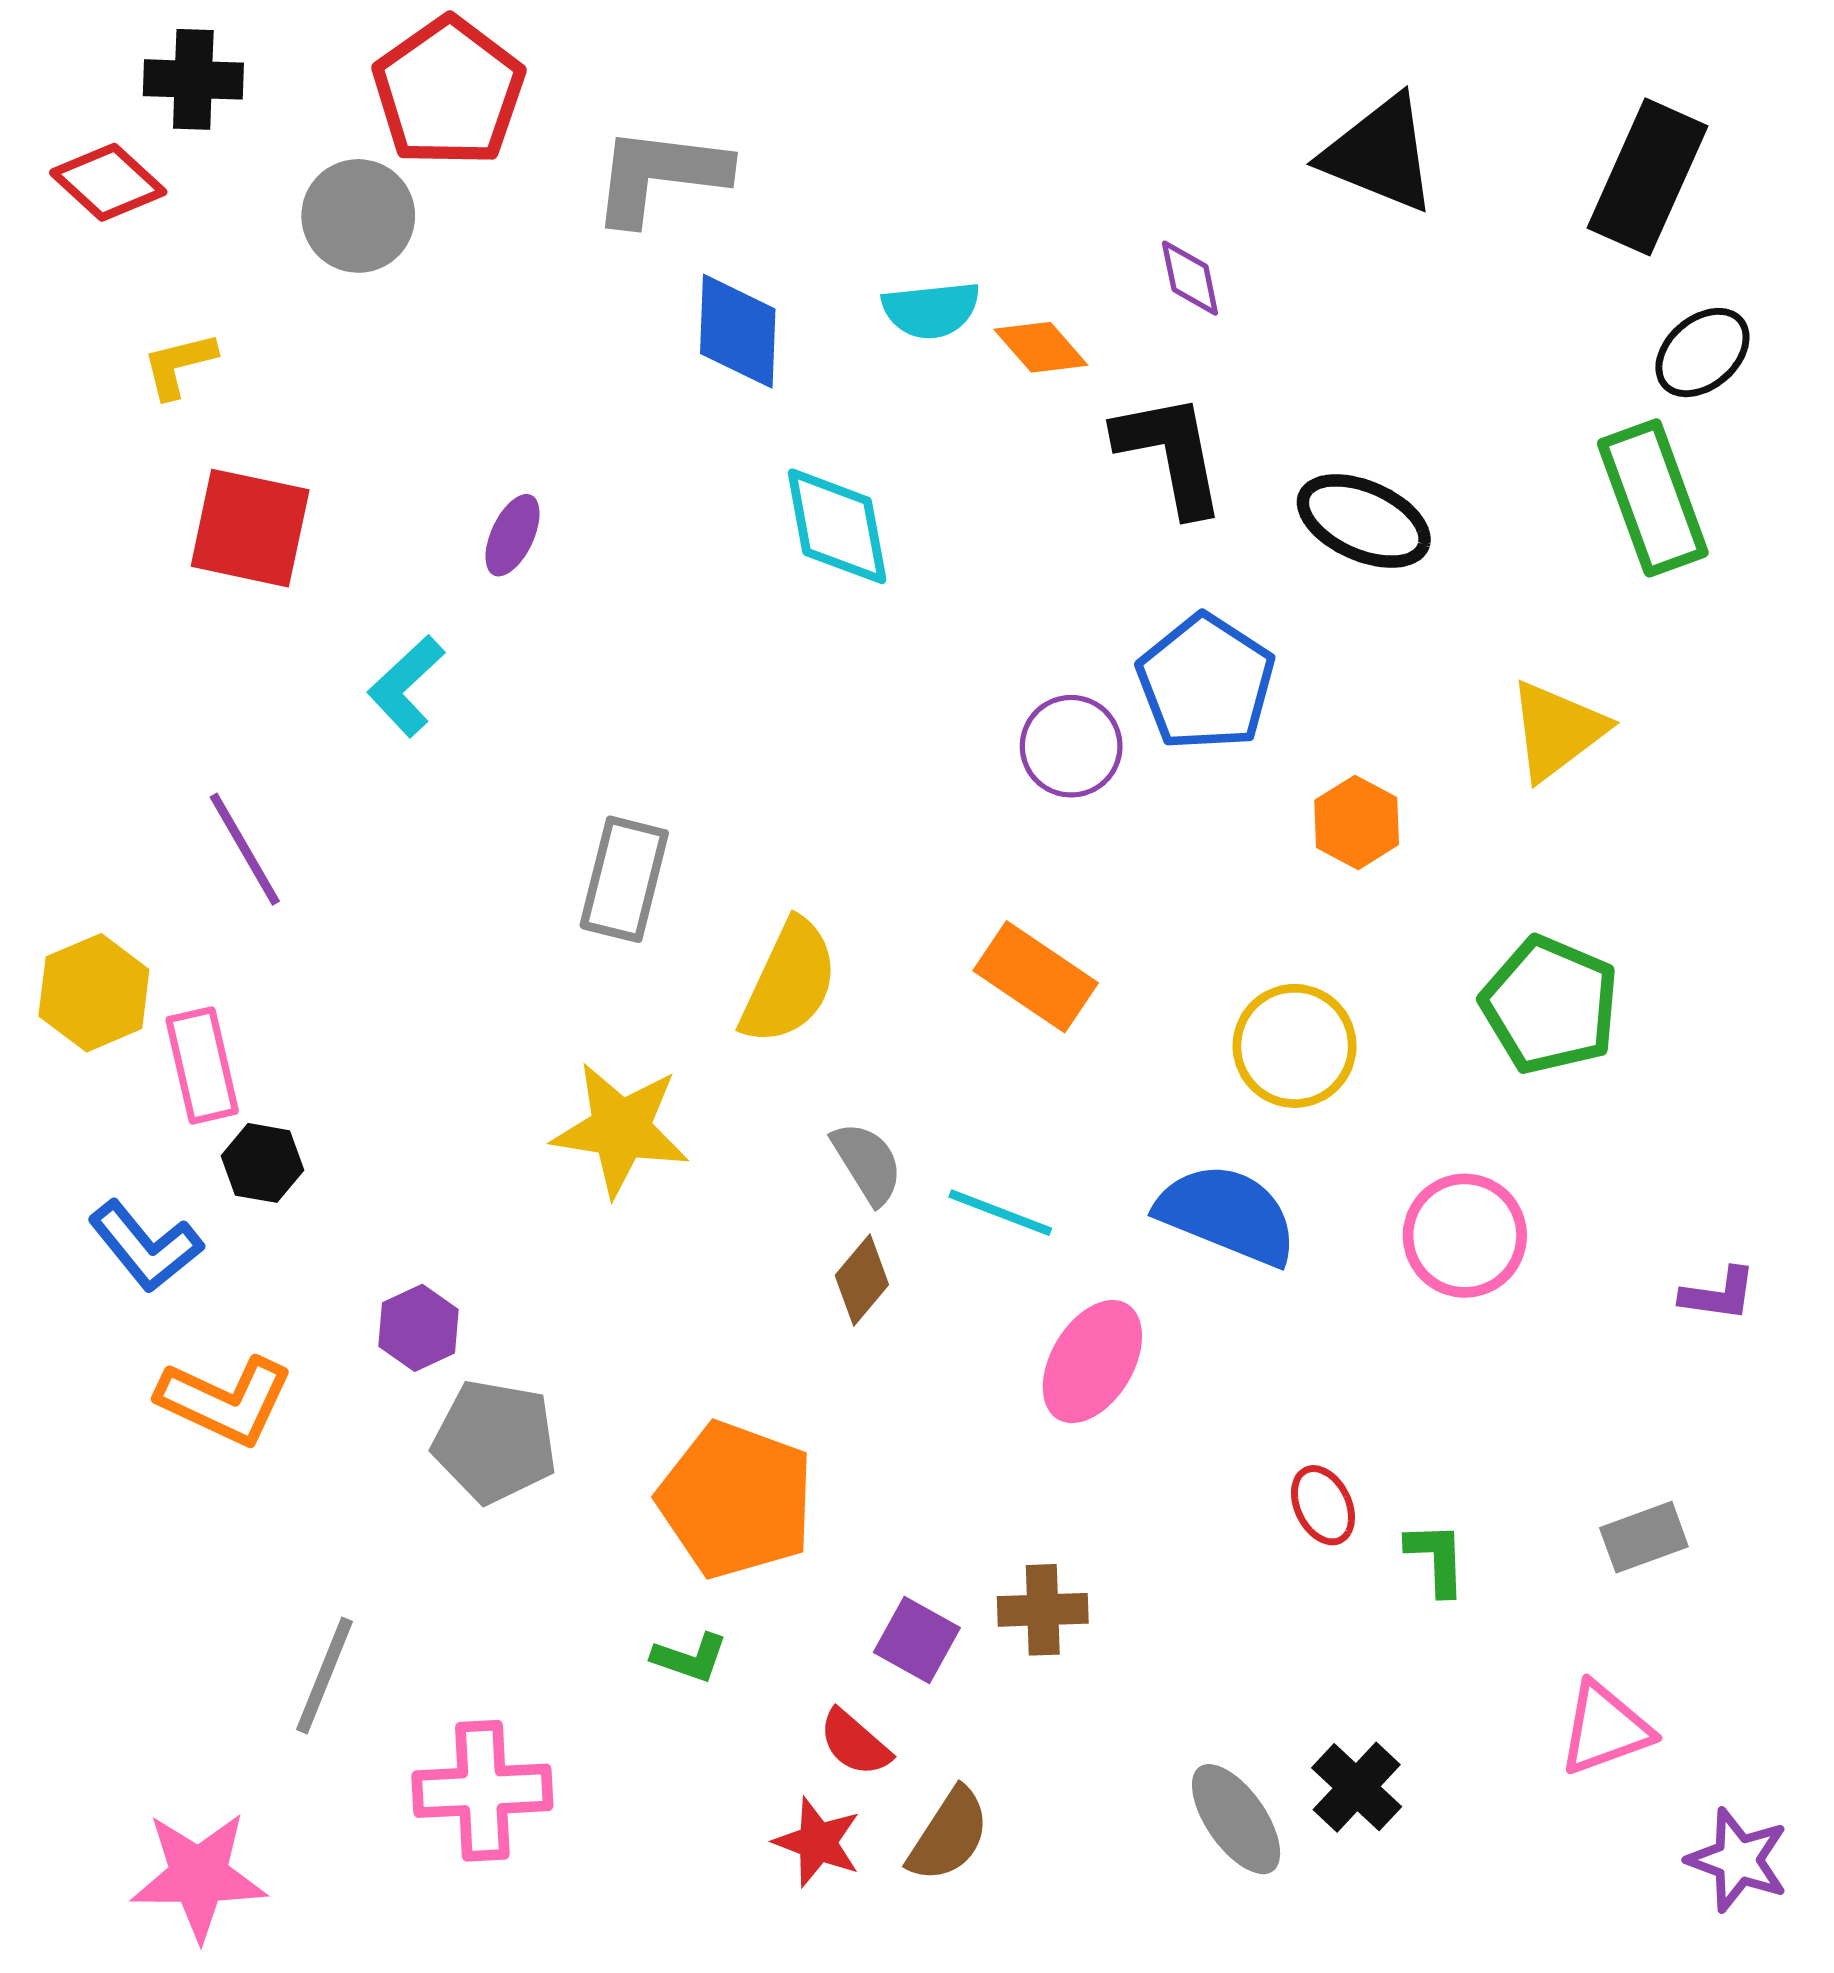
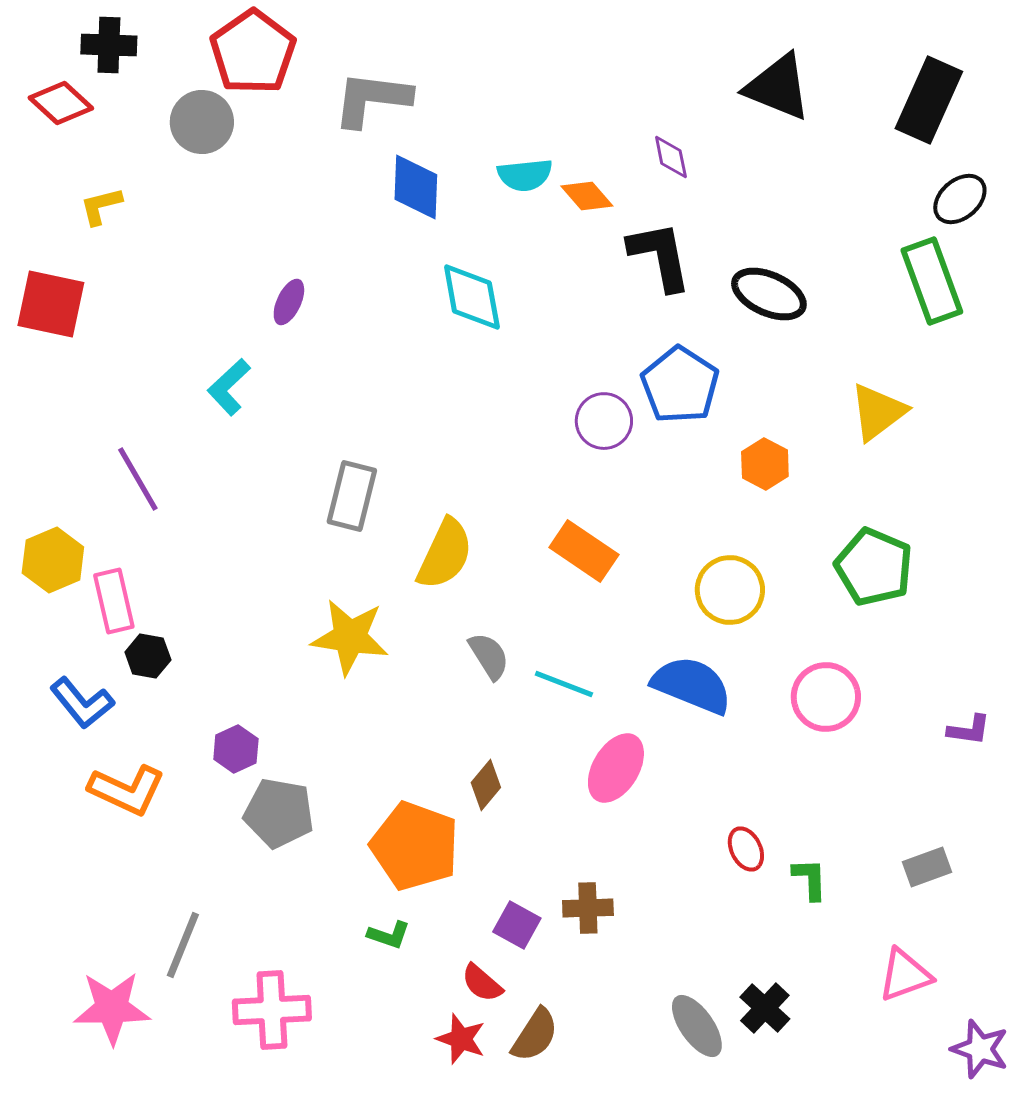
red square: (250, 528) -> (51, 304), moved
brown diamond: (862, 1280) -> (486, 785), moved
pink star: (199, 1876) -> (112, 1008), moved

